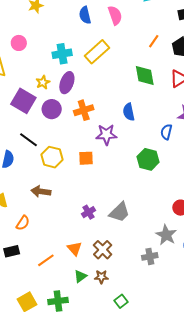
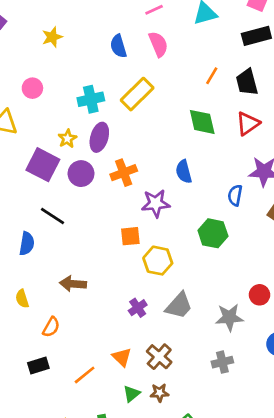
yellow hexagon: (52, 157) -> (158, 261), moved
gray star: (166, 235) -> (229, 317), moved, turned -30

